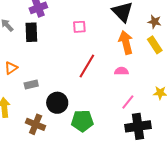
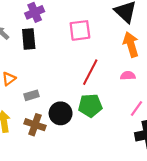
pink square: (79, 27) -> (80, 30), size x1.5
green pentagon: (82, 121) -> (90, 106), moved
brown cross: (36, 124) -> (35, 125), moved

